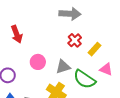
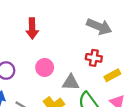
red cross: (75, 40) -> (94, 58), turned 32

